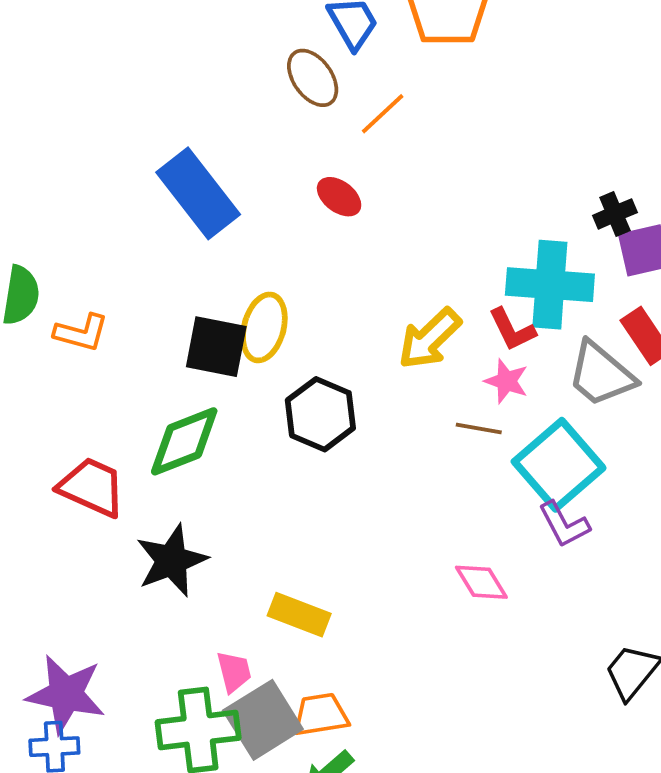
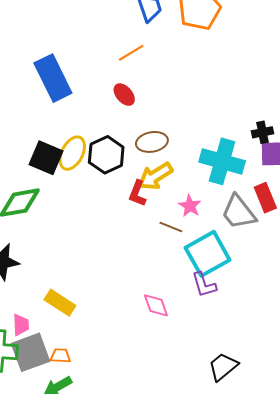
brown ellipse: (313, 78) -> (152, 142), moved, turned -76
orange line: (383, 114) -> (131, 53), moved
red L-shape: (512, 330) -> (137, 193), moved, turned 36
black hexagon: (320, 414) -> (106, 155), moved
orange trapezoid: (321, 715) -> (60, 356), size x0.7

